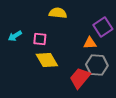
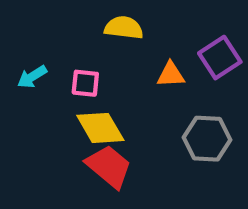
orange triangle: (90, 43) -> (171, 75), moved
red trapezoid: (80, 78) -> (109, 166), moved, turned 90

